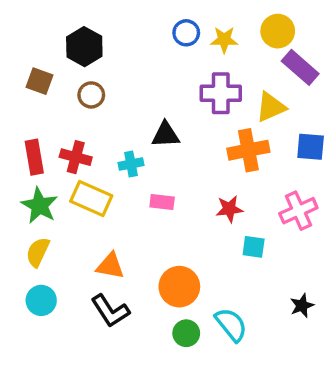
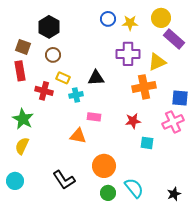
blue square: (311, 147) -> (180, 98), moved
red rectangle: (34, 157) -> (20, 71), moved
yellow rectangle: (91, 199) -> (63, 78), moved, size x0.6
orange triangle: (110, 266) -> (78, 136), moved
cyan circle: (41, 300) -> (15, 181), moved
black star: (302, 306) -> (174, 194), moved

